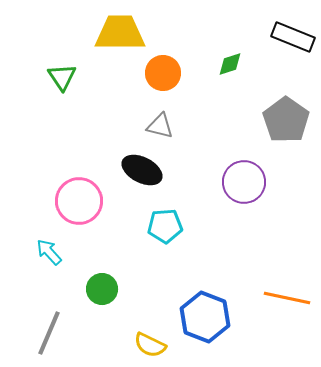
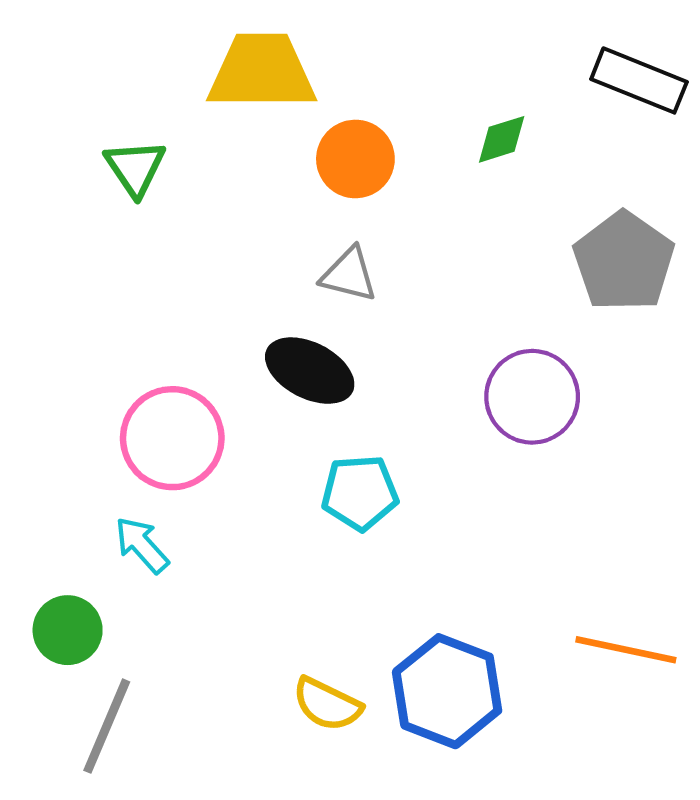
cyan arrow: (49, 252) -> (142, 545), moved
green circle: (102, 289) -> (68, 630), moved
yellow semicircle: (150, 345) -> (327, 704), moved

